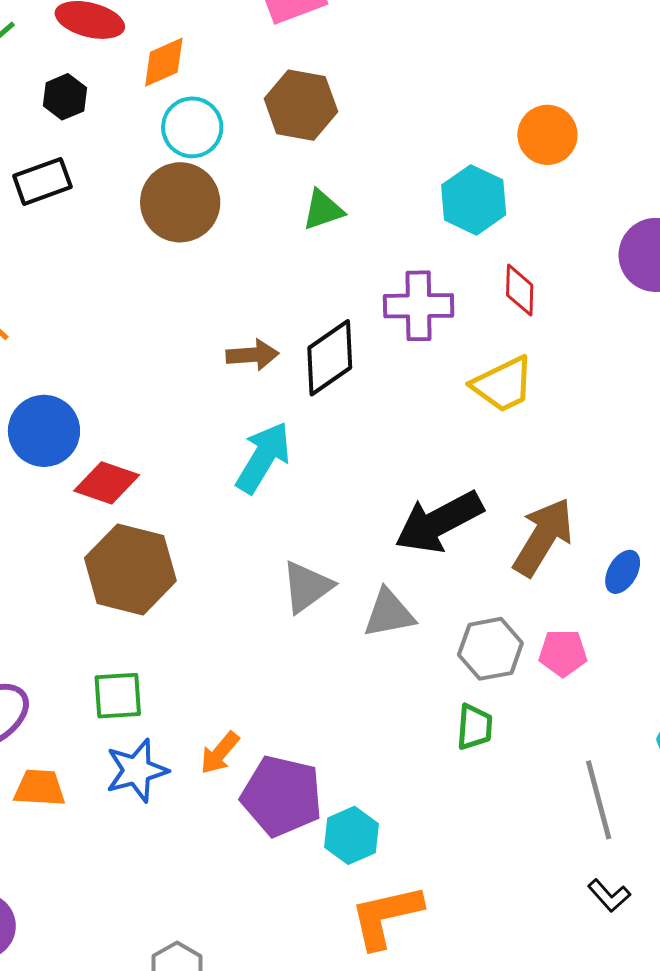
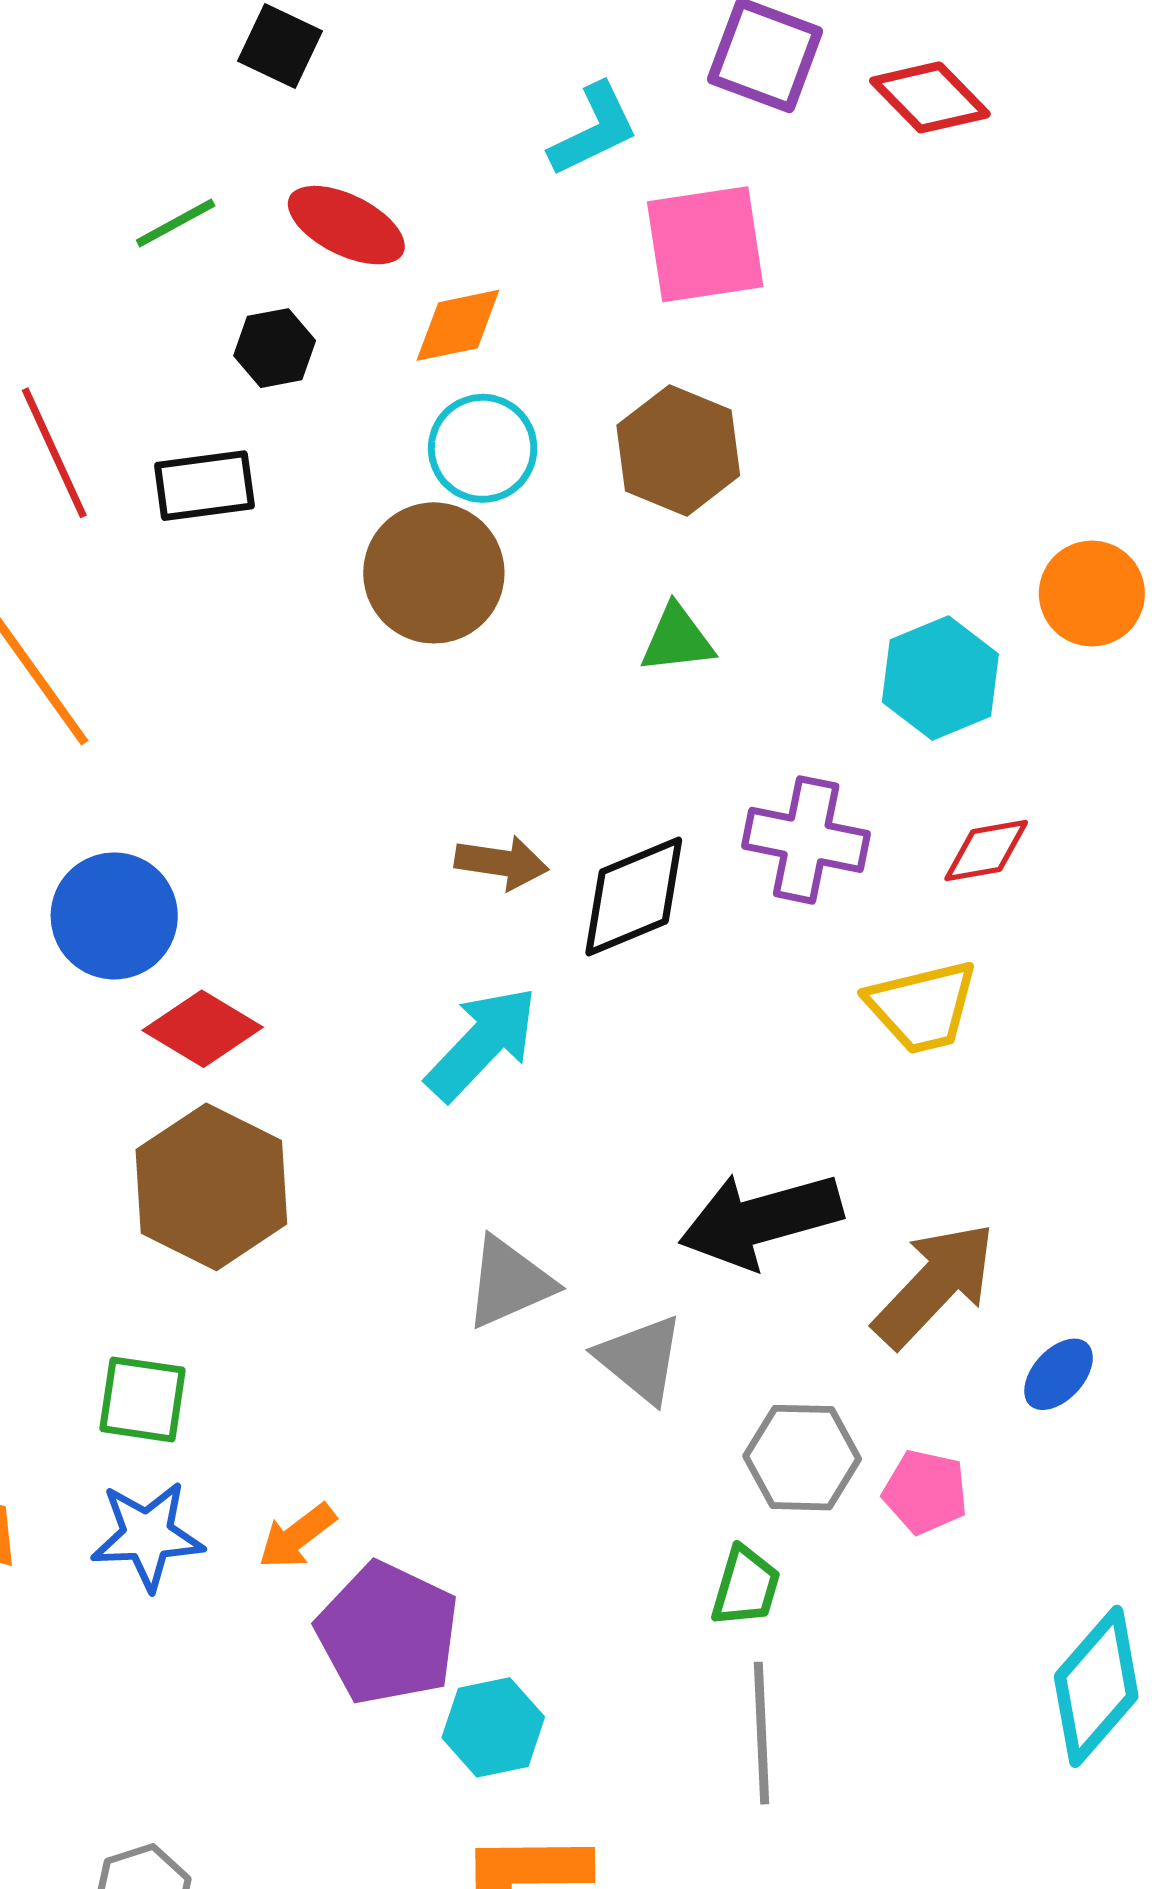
red diamond: (520, 290) -> (986, 850), turned 66
gray triangle: (389, 613) -> (640, 1359), turned 38
gray line: (599, 800) -> (761, 1733), moved

